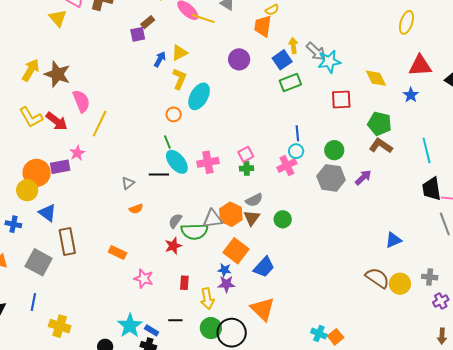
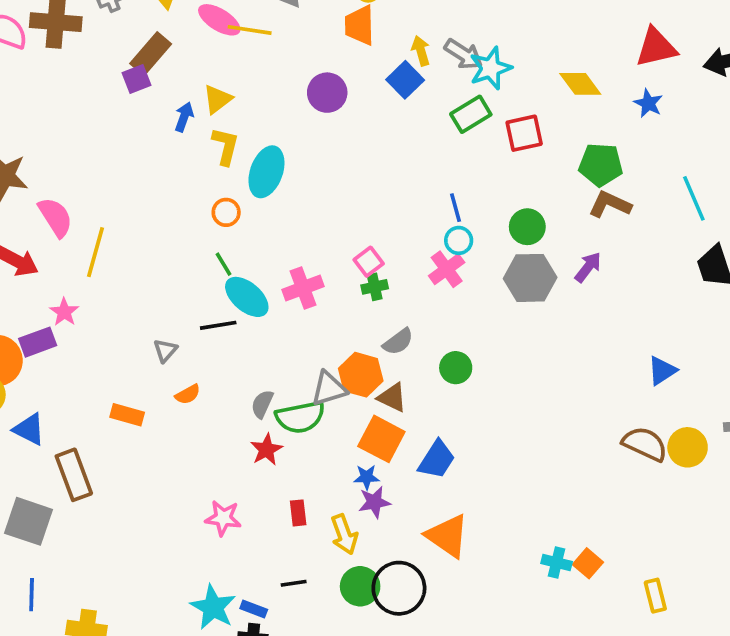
brown rectangle: (148, 22) -> (151, 54), size x1.6
green rectangle: (290, 83) -> (471, 114), moved
brown triangle: (252, 218) -> (392, 397), moved, turned -30
orange rectangle: (118, 252) -> (127, 415), moved

